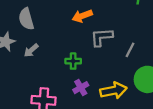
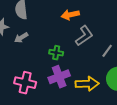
gray L-shape: (102, 37) -> (84, 36), turned 140
purple cross: (81, 88) -> (59, 77), size x1.5

